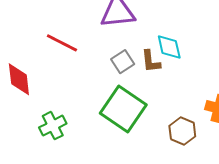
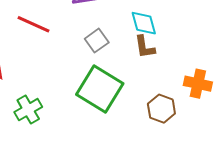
brown L-shape: (151, 61) -> (145, 47), moved

